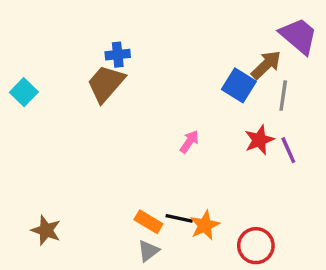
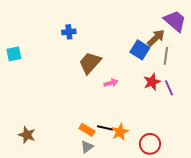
brown trapezoid: (106, 84) -> (90, 63), moved
cyan square: (24, 92) -> (14, 54), turned 35
pink arrow: (189, 142) -> (111, 83), turned 40

